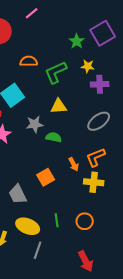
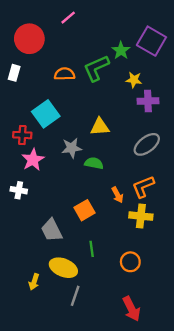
purple square: (103, 33) -> (151, 41), turned -30
green L-shape: (56, 72) -> (96, 68), moved
green line: (57, 220) -> (92, 249), moved

